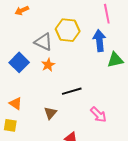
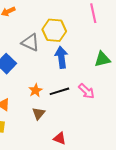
blue arrow: (99, 41) -> (61, 57), moved
orange star: (48, 65) -> (35, 90), moved
pink arrow: (98, 115) -> (86, 91), moved

